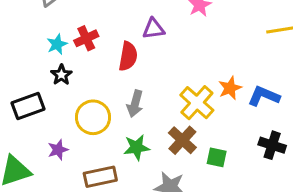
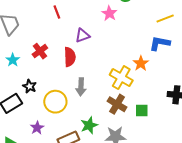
cyan star: (57, 44) -> (13, 60), moved
black star: (61, 75) -> (30, 86), moved
blue L-shape: (264, 96) -> (160, 43), moved
green star: (136, 147) -> (89, 125), moved

